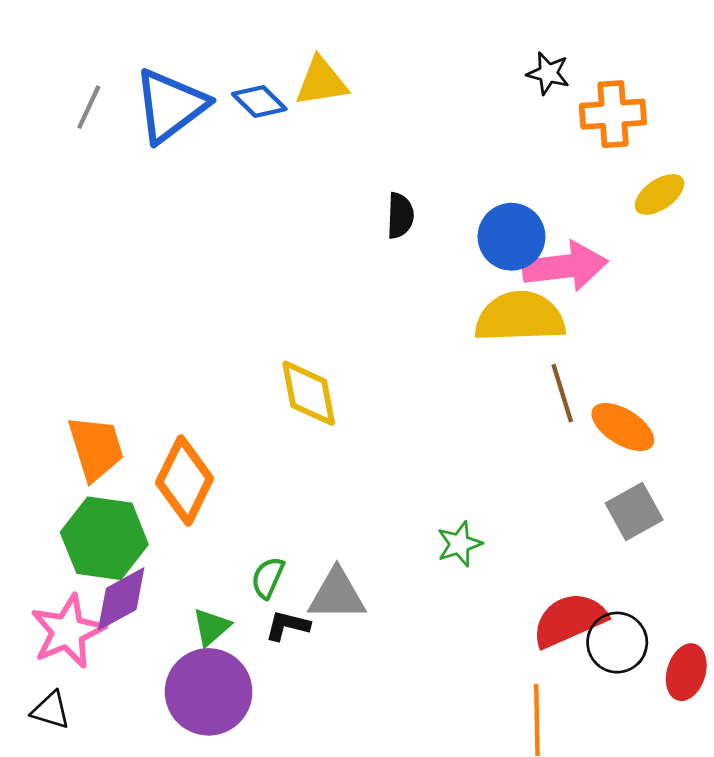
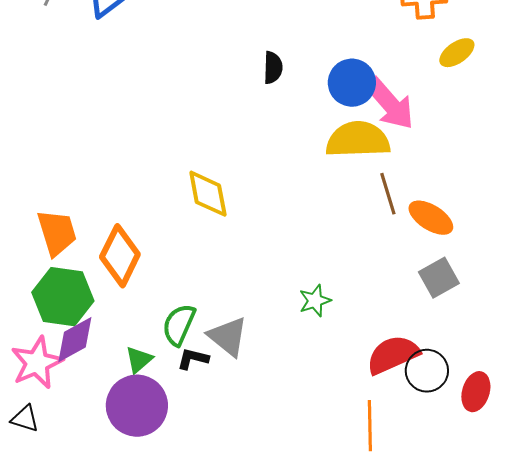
pink arrow: (565, 266) -> (390, 104), turned 56
green semicircle: (268, 578) -> (179, 325), size x1.4
gray triangle: (337, 595) -> (228, 337), turned 39

